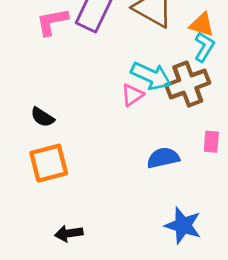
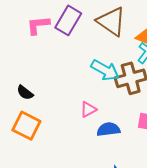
pink triangle: (132, 95) -> (88, 109), moved
orange square: (49, 163) -> (26, 126), turned 36

